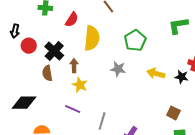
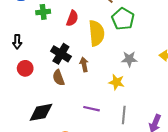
green pentagon: (135, 40) -> (123, 19), moved
red circle: (29, 46) -> (25, 68), moved
yellow star: (80, 85) -> (117, 82), moved

